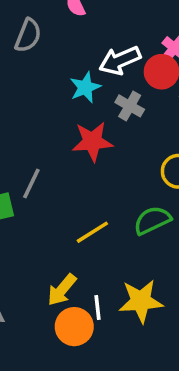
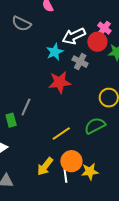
gray semicircle: (28, 35) -> (21, 24), turned 96
yellow star: (141, 301) -> (90, 171), size x0.7
orange circle: (74, 327) -> (71, 161), moved

